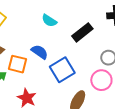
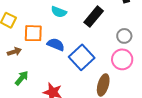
orange square: (18, 64) -> (33, 33), moved

